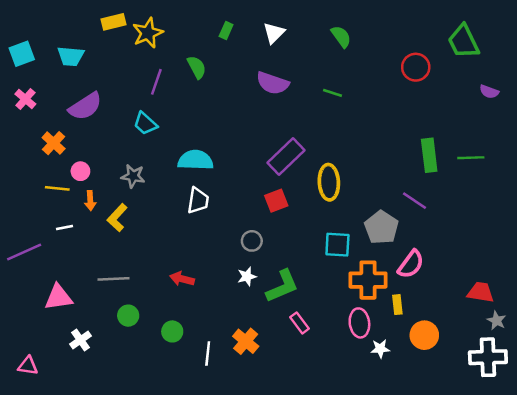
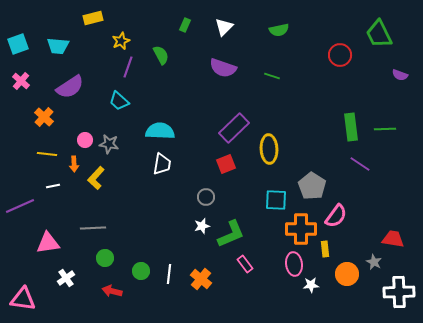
yellow star: (148, 33) -> (121, 41), moved, size x0.7
green semicircle: (341, 37) -> (279, 30), turned 114
pink circle: (80, 171) -> (85, 140), moved
purple line: (415, 201) -> (360, 164), moved
red arrow: (182, 279) -> (112, 291), moved
gray star: (496, 320) -> (374, 262), moved
white line: (208, 354) -> (169, 274), moved
pink triangle: (28, 366) -> (23, 299), size x1.5

